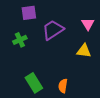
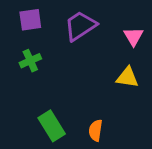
purple square: (29, 13) -> (30, 20), moved
purple trapezoid: (53, 30) -> (80, 26), moved

